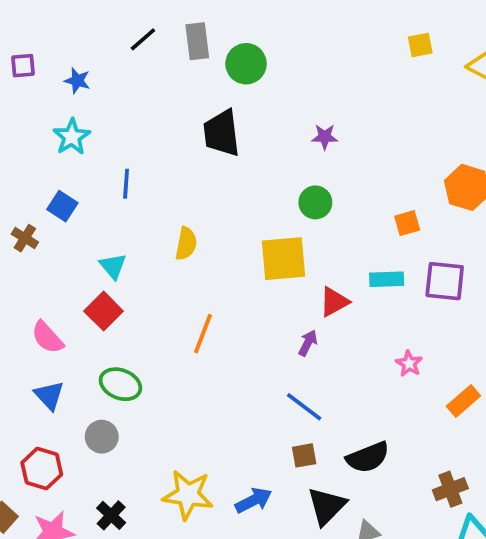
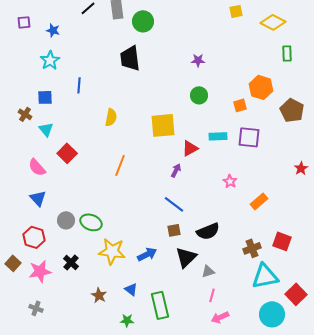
purple star: (325, 137) -> (198, 60), moved
green circle: (315, 202) -> (199, 95), moved
blue square: (62, 206) -> (45, 97), turned -35
orange square: (407, 223) -> (240, 105), moved
cyan triangle: (113, 266) -> (46, 129), moved
green ellipse: (120, 384) -> (91, 222), moved

